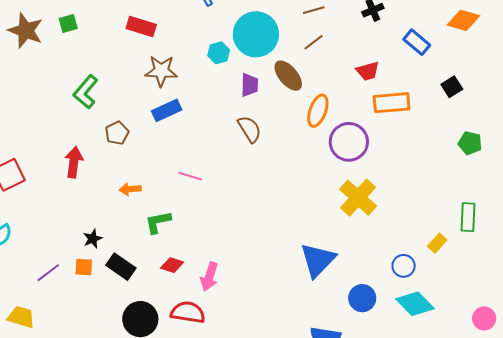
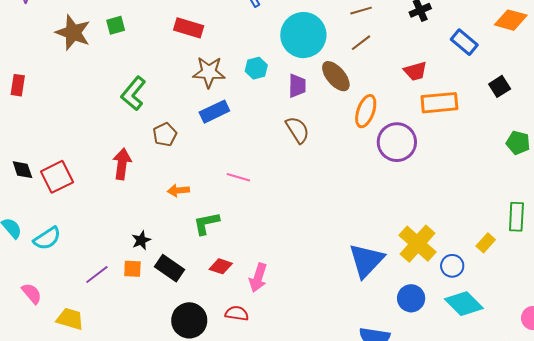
cyan hexagon: (219, 53) -> (256, 68), moved
yellow cross: (358, 198) -> (418, 244), moved
red semicircle: (188, 312) -> (237, 313), size x0.7

